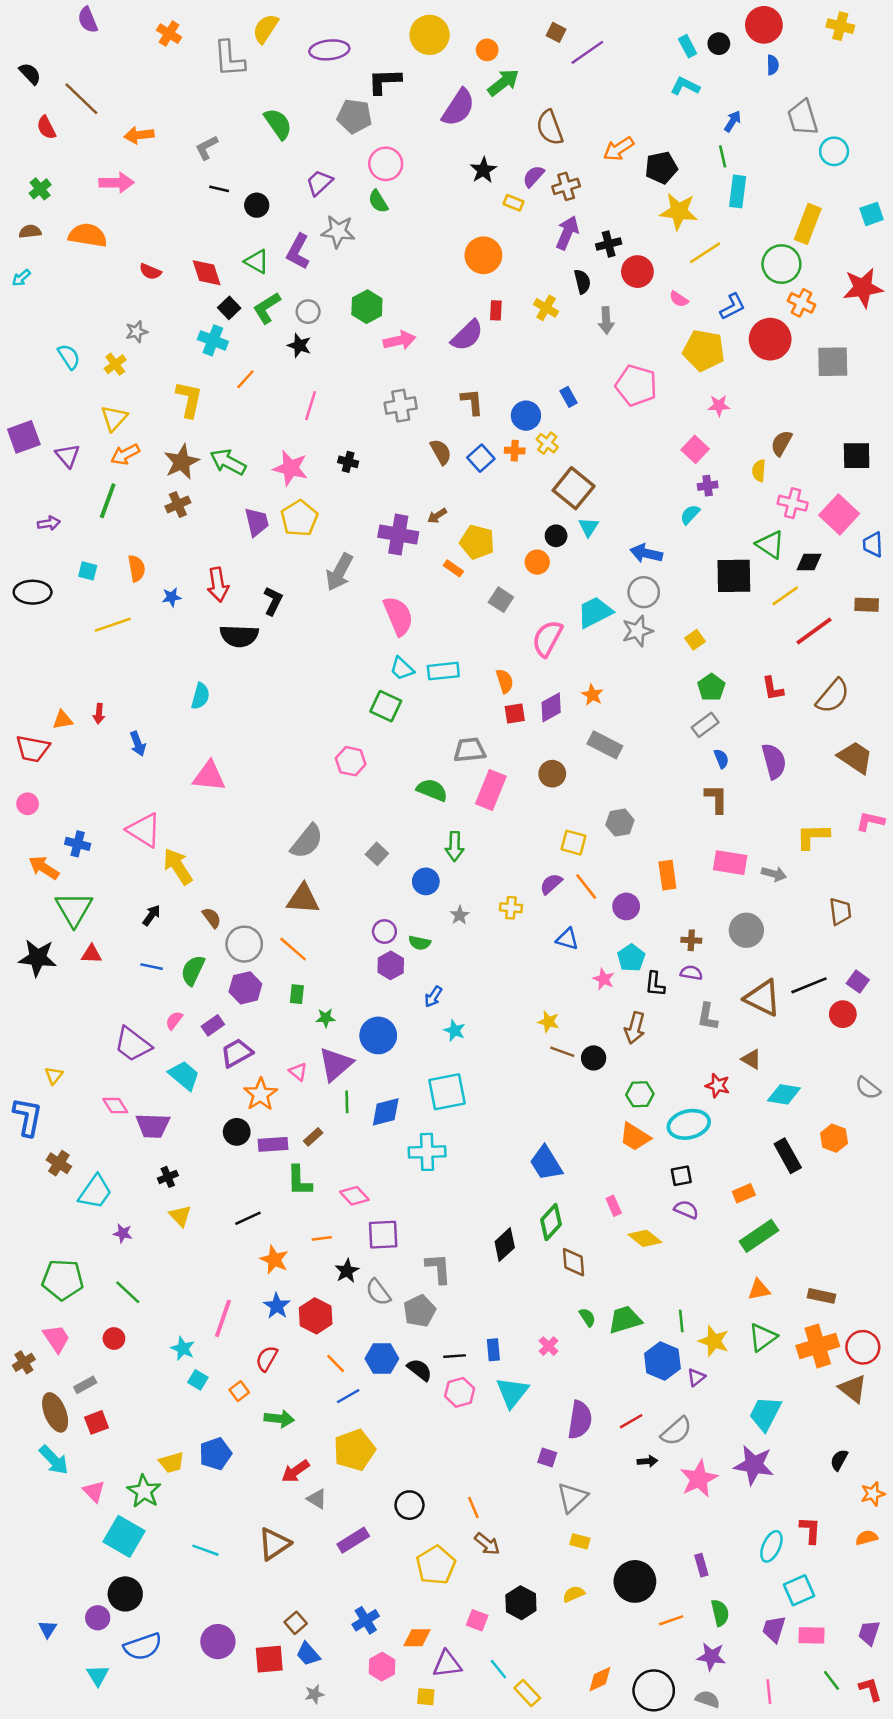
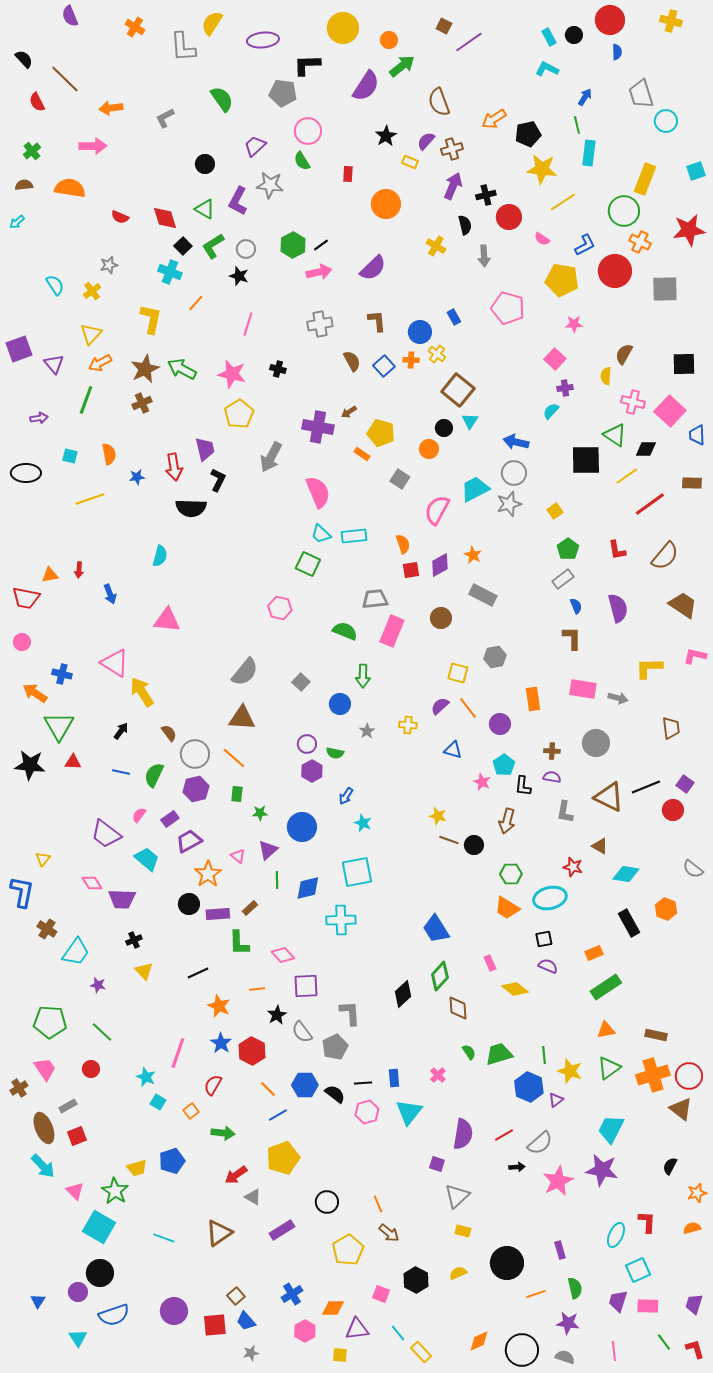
black line: (219, 189) -> (321, 245), moved, turned -49
red rectangle: (496, 310) -> (348, 174), moved
purple trapezoid: (257, 522) -> (205, 449), moved
purple triangle: (336, 1064) -> (268, 850), size x0.7

